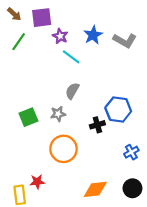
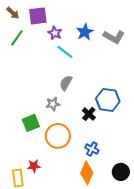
green square: (28, 117) -> (31, 123), moved
black cross: (97, 125) -> (89, 114), turned -32
blue cross: (131, 152) -> (92, 149), moved, turned -32
orange diamond: (95, 189) -> (87, 173), turned -60

